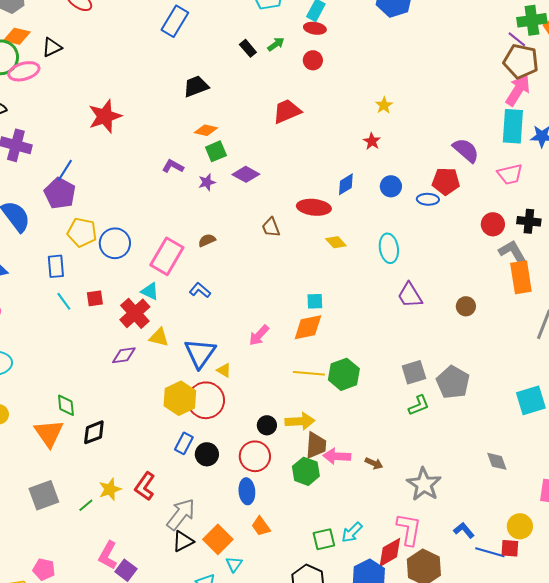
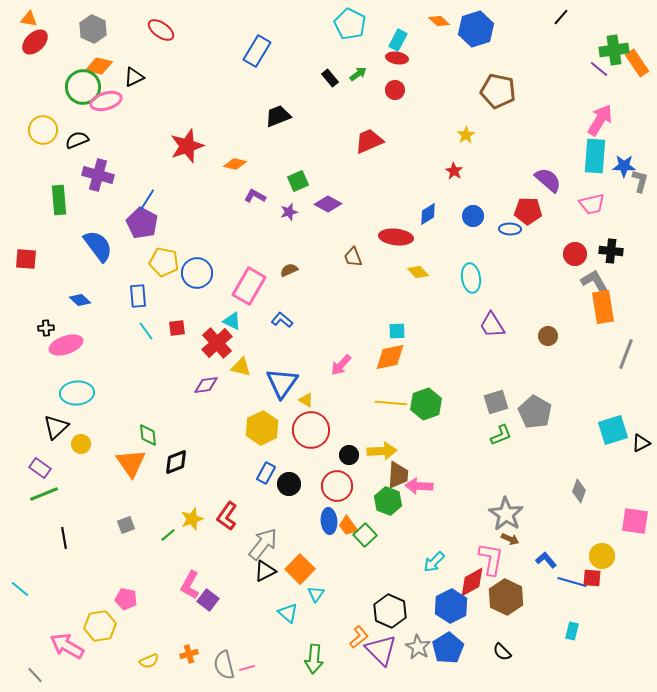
brown pentagon: (521, 61) -> (498, 91), moved
orange diamond: (206, 130) -> (235, 164), moved
red circle: (206, 400) -> (311, 430), moved
gray diamond: (497, 461) -> (579, 491), turned 40
brown arrow: (374, 463) -> (510, 539), moved
gray square: (44, 495) -> (126, 525), size x0.6
orange trapezoid: (261, 526) -> (348, 526), moved
green square: (324, 539) -> (365, 535), moved, turned -30

